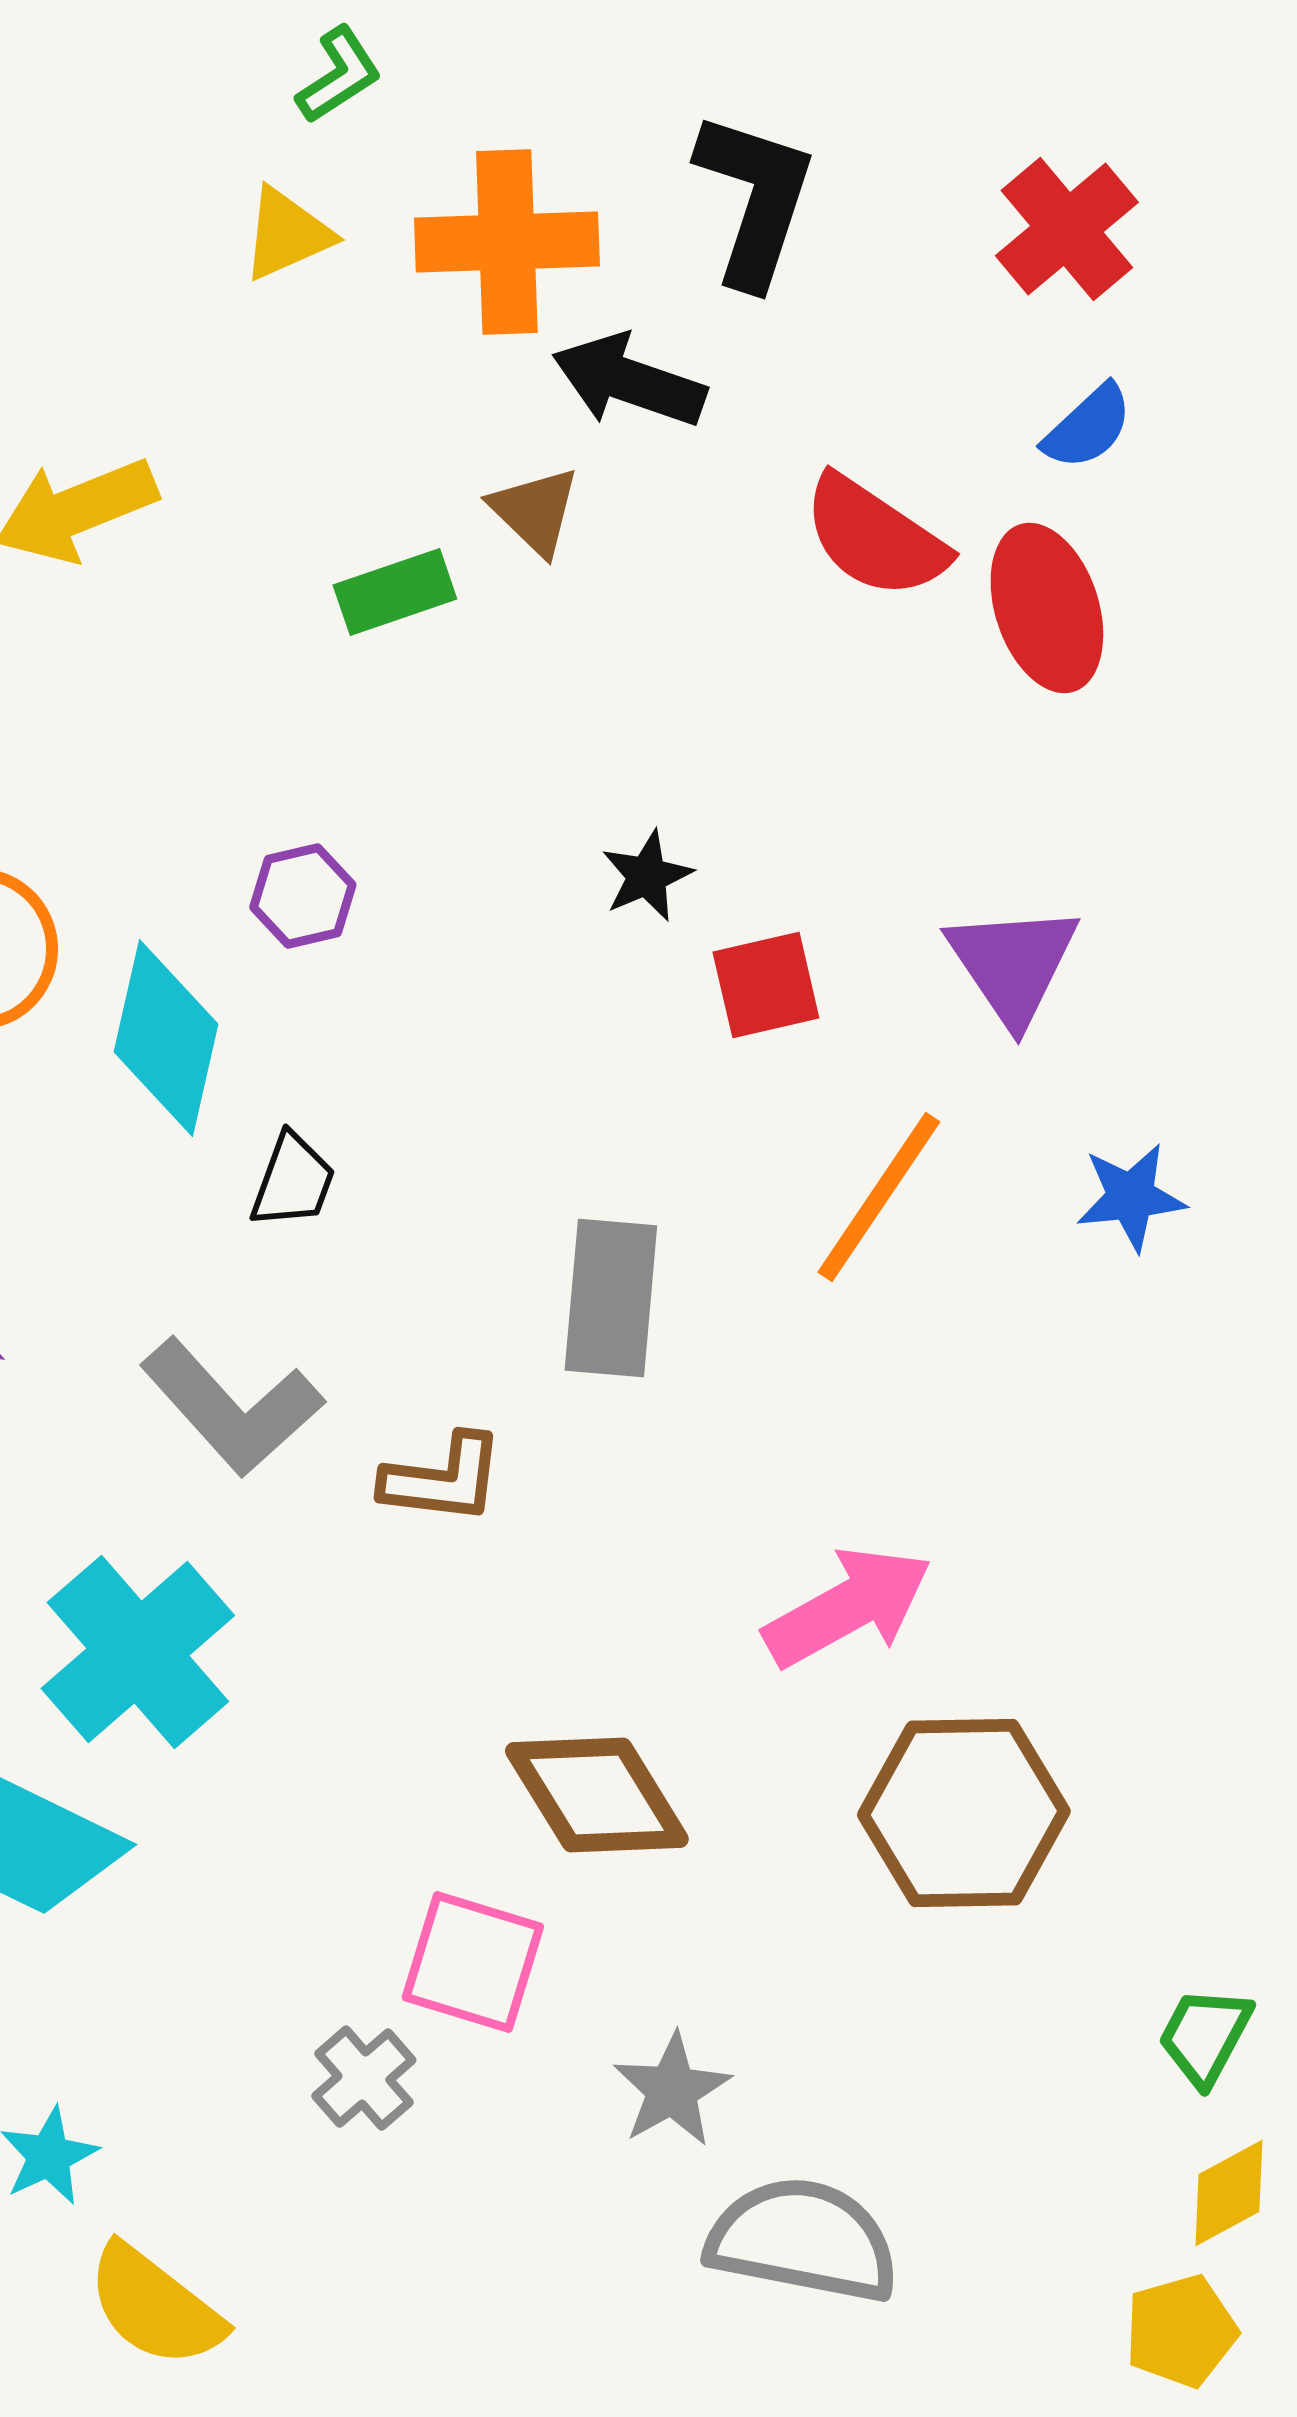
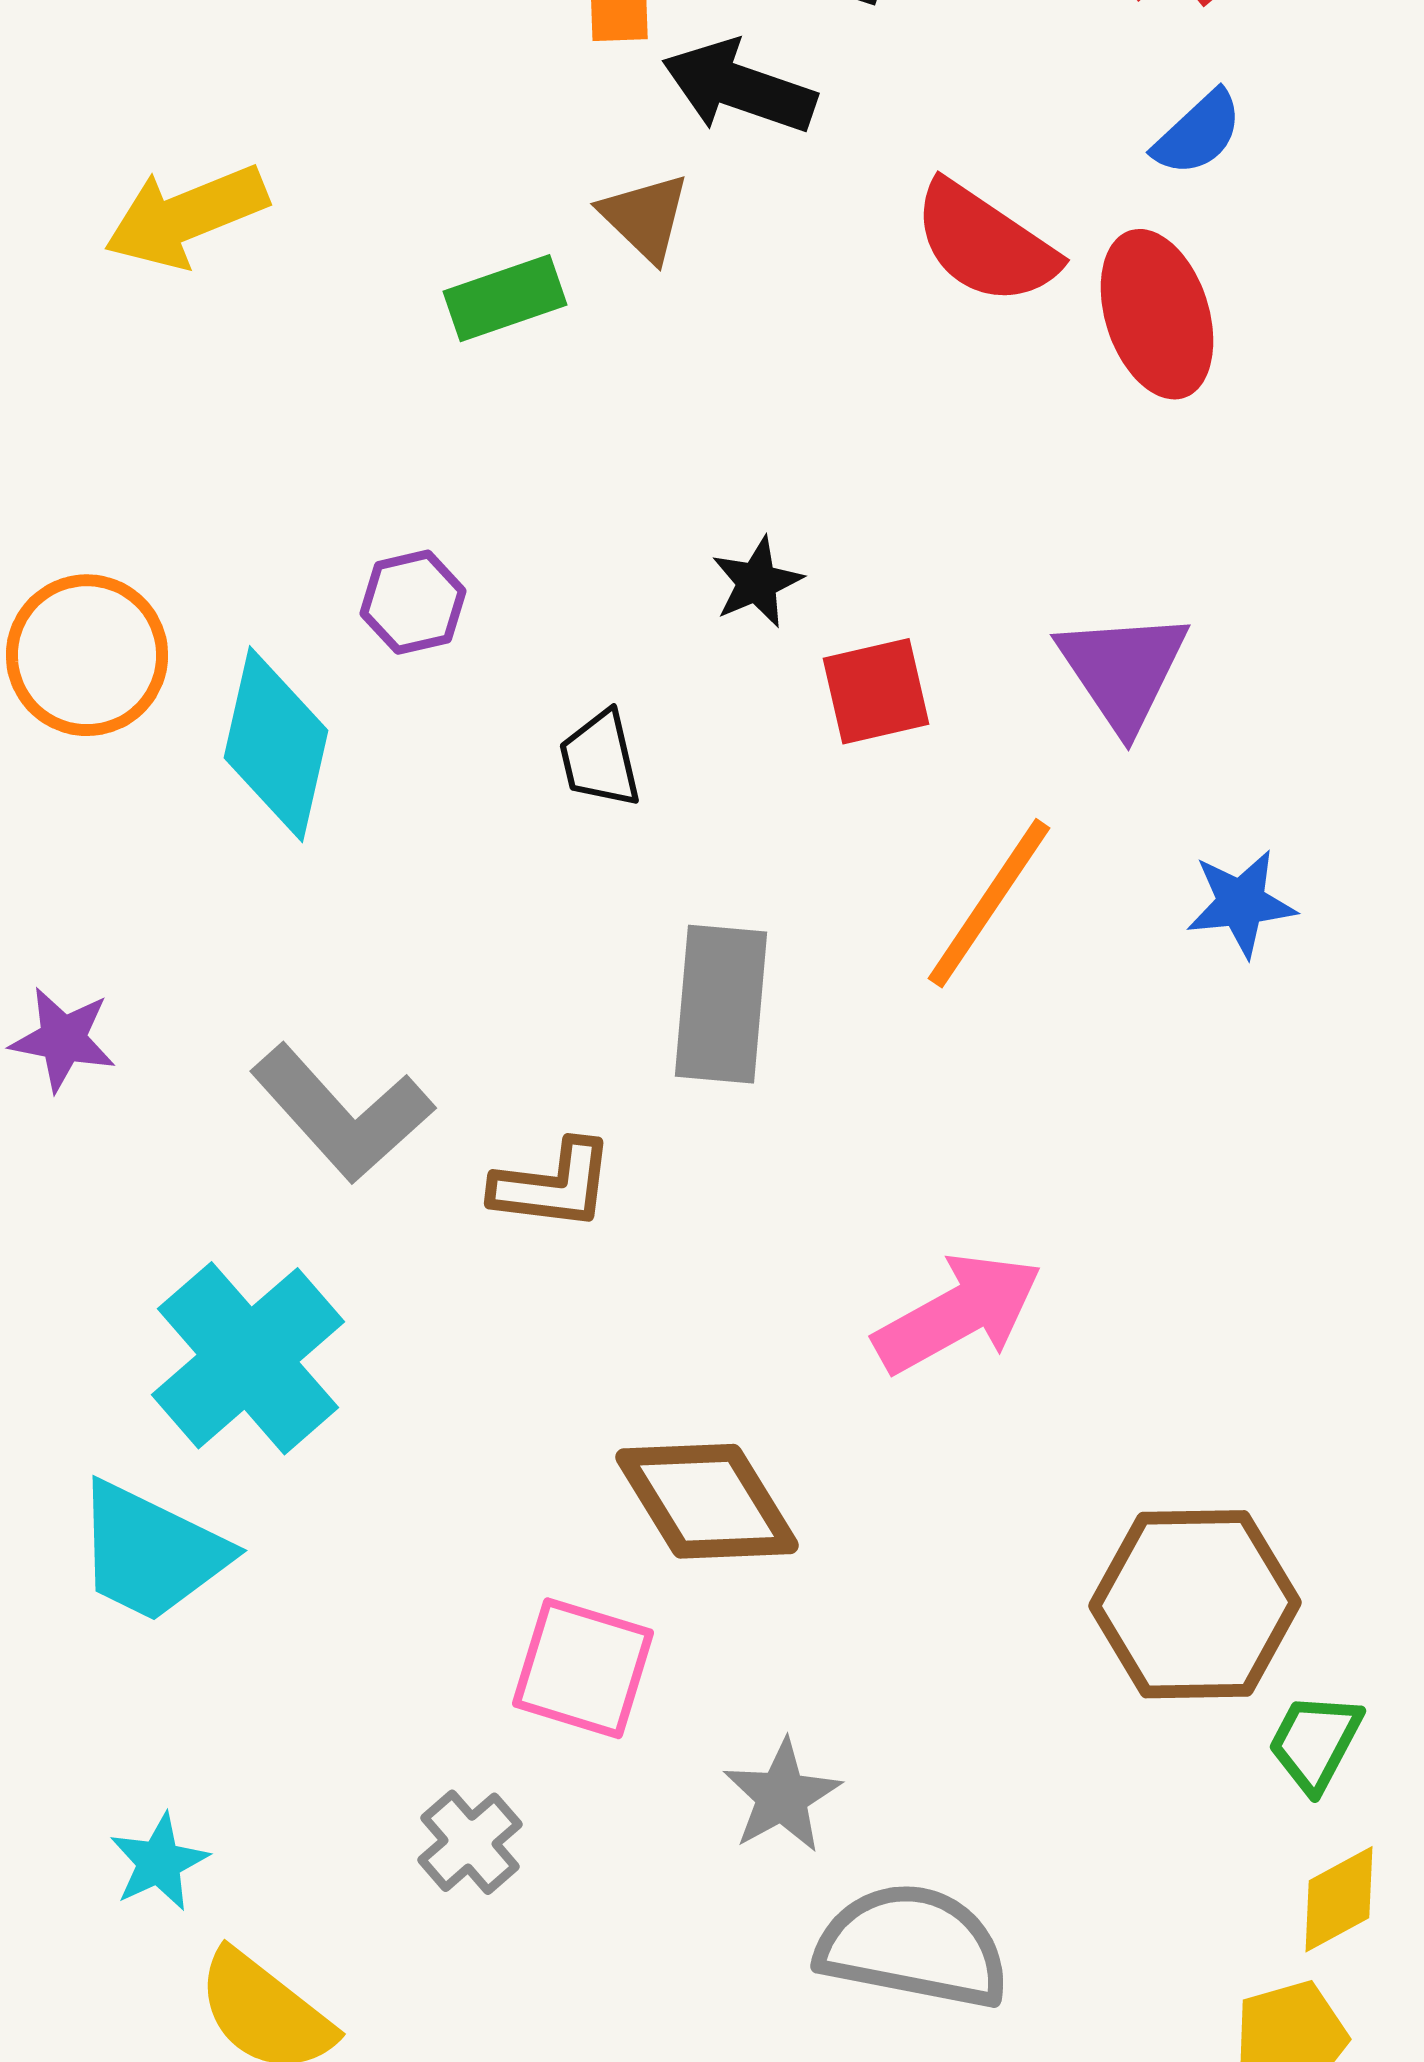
black trapezoid: (293, 1181) -> (600, 759), moved, turned 147
brown hexagon: (964, 1813) -> (1195, 1604), moved
gray cross: (364, 2078) -> (470, 1842), moved

